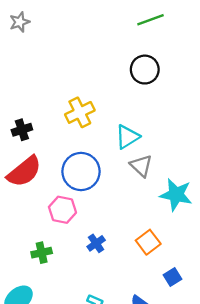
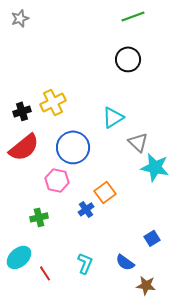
yellow cross: (80, 112) -> (53, 102), moved
gray triangle: (141, 166) -> (138, 142), moved
orange square: (148, 242) -> (105, 192), moved

